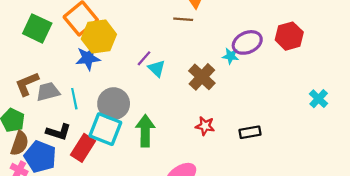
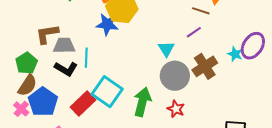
purple ellipse: (247, 42) -> (253, 46), turned -48
purple line: (144, 58) -> (194, 32), moved
gray circle: (114, 104) -> (175, 76), moved
red star: (205, 126) -> (176, 109), moved
black L-shape: (58, 132) -> (66, 69), moved

